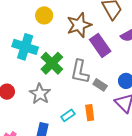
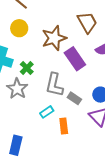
green cross: (52, 63) -> (27, 68), moved, size x0.6
gray star: (40, 94) -> (17, 89), moved
cyan rectangle: (68, 115) -> (47, 112), moved

